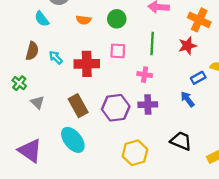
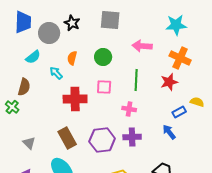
cyan semicircle: (42, 19) -> (33, 57), turned -91
orange semicircle: (84, 20) -> (72, 58), turned 96
cyan arrow: (56, 57) -> (56, 73), moved
green cross: (19, 83) -> (12, 107), moved
gray triangle: (37, 102) -> (29, 143), moved

